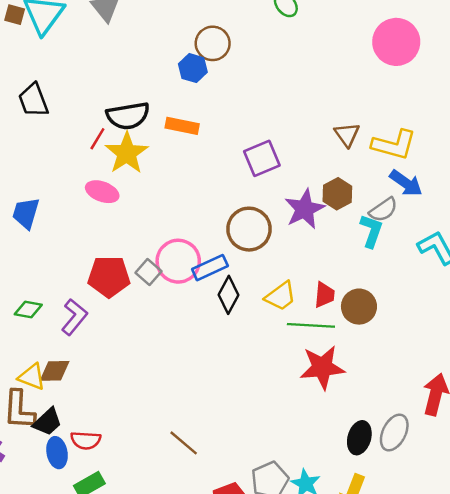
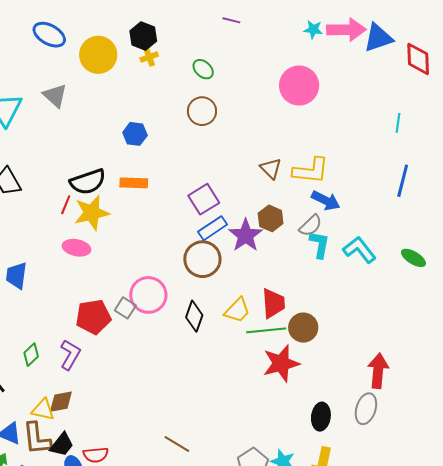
brown circle: (213, 43) -> (202, 111), moved
yellow star: (127, 153) -> (92, 213), turned 30
cyan L-shape: (371, 231) -> (320, 245), moved
blue rectangle: (210, 268) -> (213, 228), moved
red trapezoid: (324, 295) -> (273, 303), size x1.4
brown circle: (359, 307) -> (303, 328), moved
green diamond: (28, 309) -> (31, 355), turned -45
gray ellipse: (394, 433) -> (366, 409), moved

